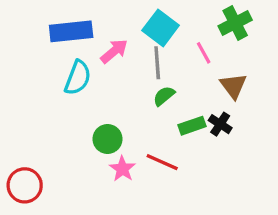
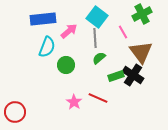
brown triangle: (233, 86) -> (141, 52), size x1.4
black cross: (220, 124) -> (133, 75), size x1.5
green circle: (108, 139) -> (66, 65), moved

